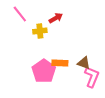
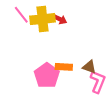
red arrow: (56, 18) -> (60, 19), turned 56
yellow cross: (40, 31) -> (43, 19), moved, size x1.6

